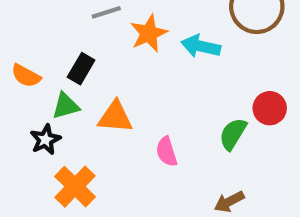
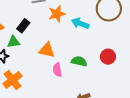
orange triangle: (115, 117) -> (47, 50), moved
green semicircle: (233, 134) -> (79, 61), moved, turned 63

